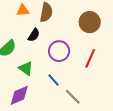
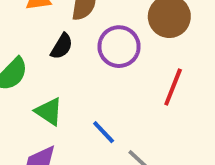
purple circle: (59, 51) -> (119, 47), moved

